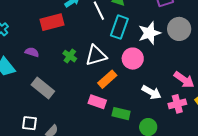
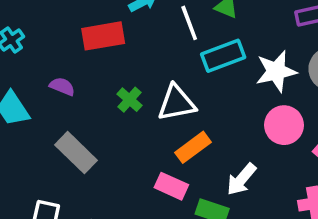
cyan rectangle: (119, 27) -> (223, 56), turned 45
pink circle: (133, 59) -> (284, 125), moved
white arrow: (151, 92) -> (241, 179), moved, turned 96

